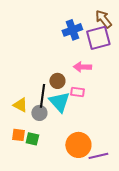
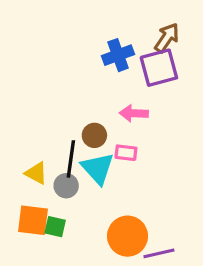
brown arrow: (103, 19) -> (167, 38), turned 72
orange square: (18, 135) -> (33, 220), size x1.5

